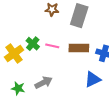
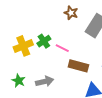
brown rectangle: (79, 48) -> (78, 66), moved

